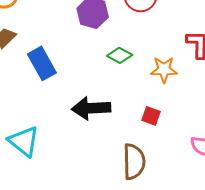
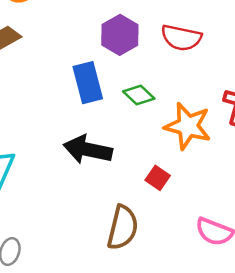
blue rectangle: (42, 63) -> (88, 83), moved
orange star: (164, 70) -> (188, 126), size x1.4

